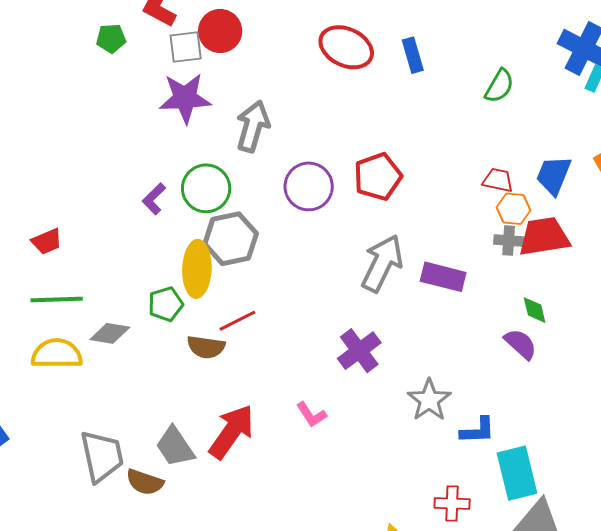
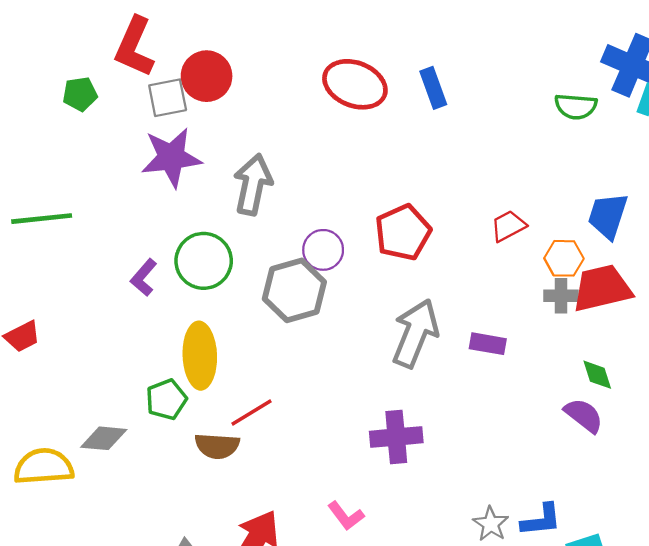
green semicircle: (499, 86) -> (576, 106), moved, turned 69
red trapezoid: (498, 180) -> (508, 226), moved, turned -36
purple circle: (309, 186) -> (323, 250), size x0.7
gray hexagon: (231, 239) -> (294, 290), moved
purple rectangle: (443, 277) -> (488, 344), size x0.7
green line: (57, 300) -> (42, 219), moved
purple cross: (359, 351) -> (396, 437), turned 36
gray star: (429, 400) -> (491, 524), moved, size x0.7

